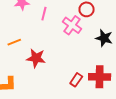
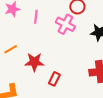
red rectangle: (76, 80) -> (54, 79), moved

